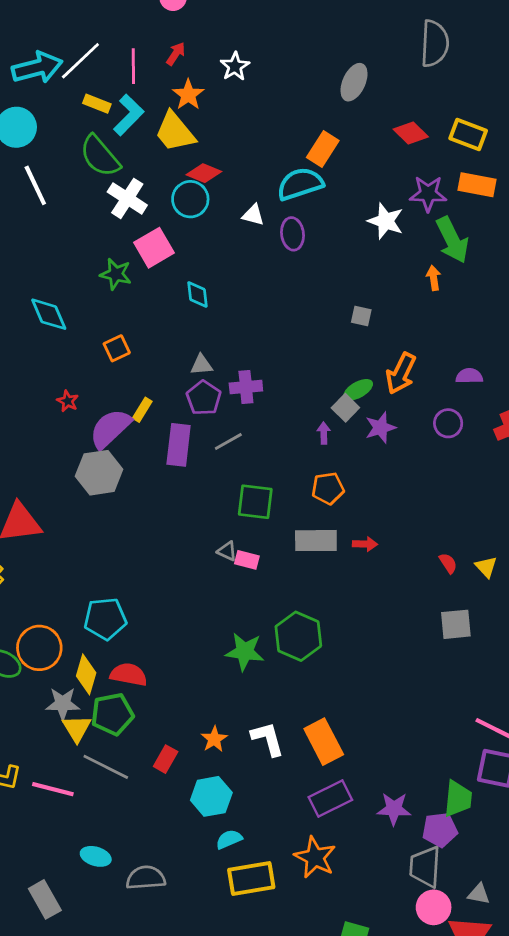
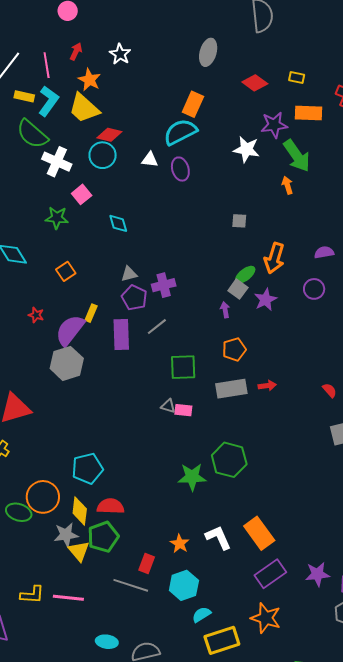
yellow rectangle: (468, 135) -> (297, 78), size x0.6
pink square: (154, 248) -> (82, 194), size x0.7
gray line: (106, 767) -> (131, 585), moved

